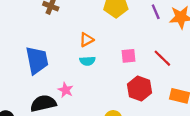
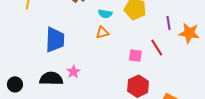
red line: (162, 58) -> (157, 48), moved
cyan semicircle: (87, 61) -> (105, 14), moved

